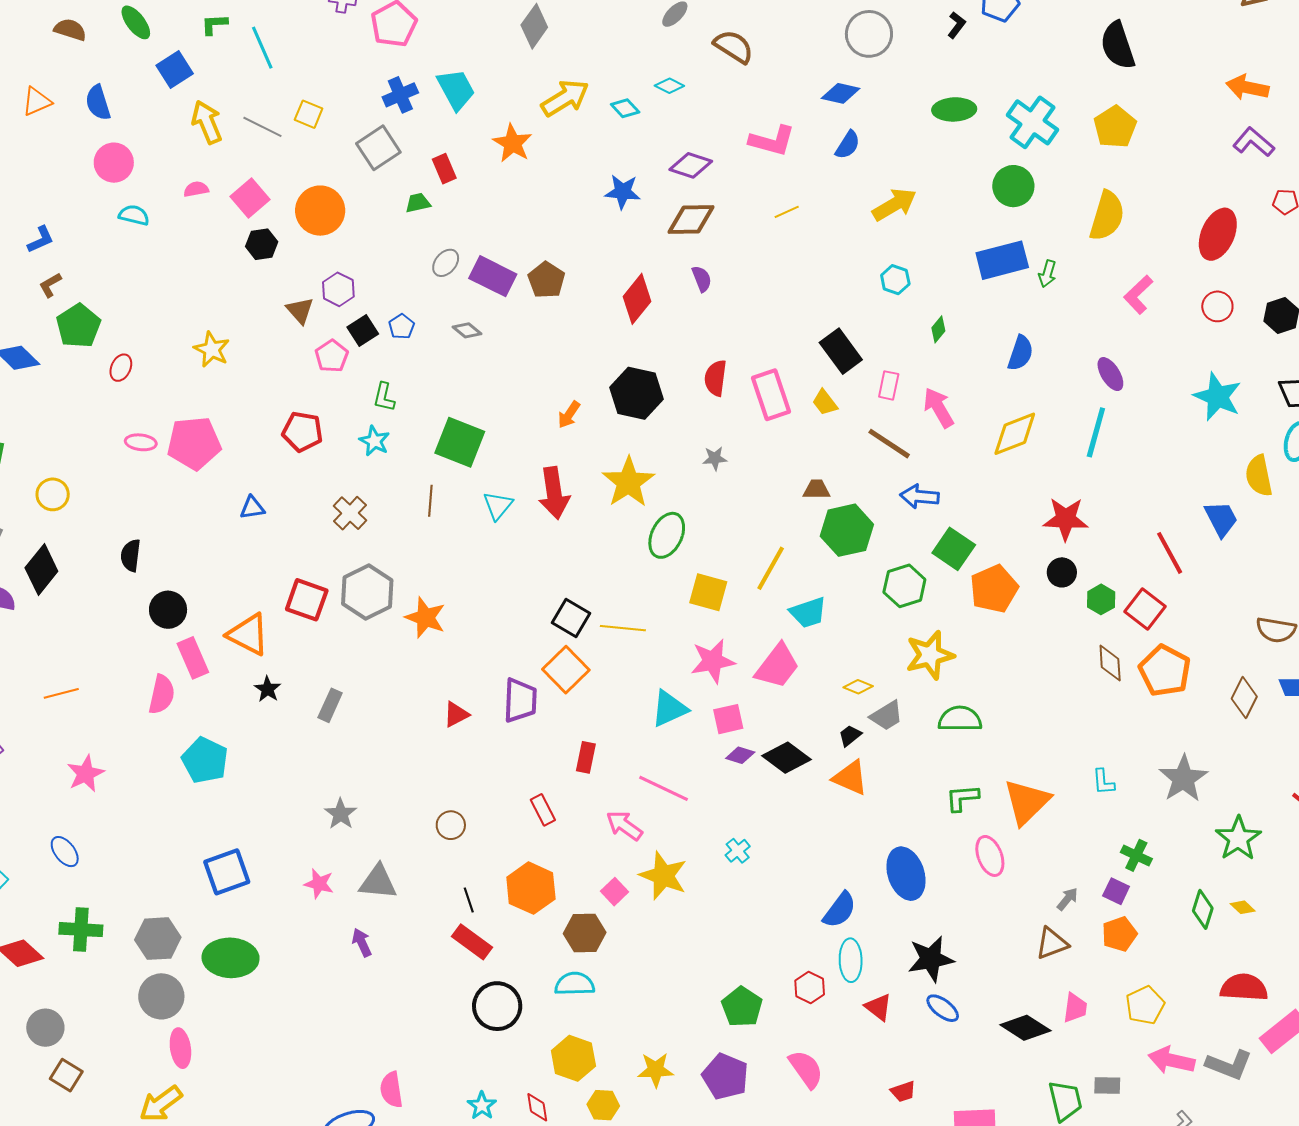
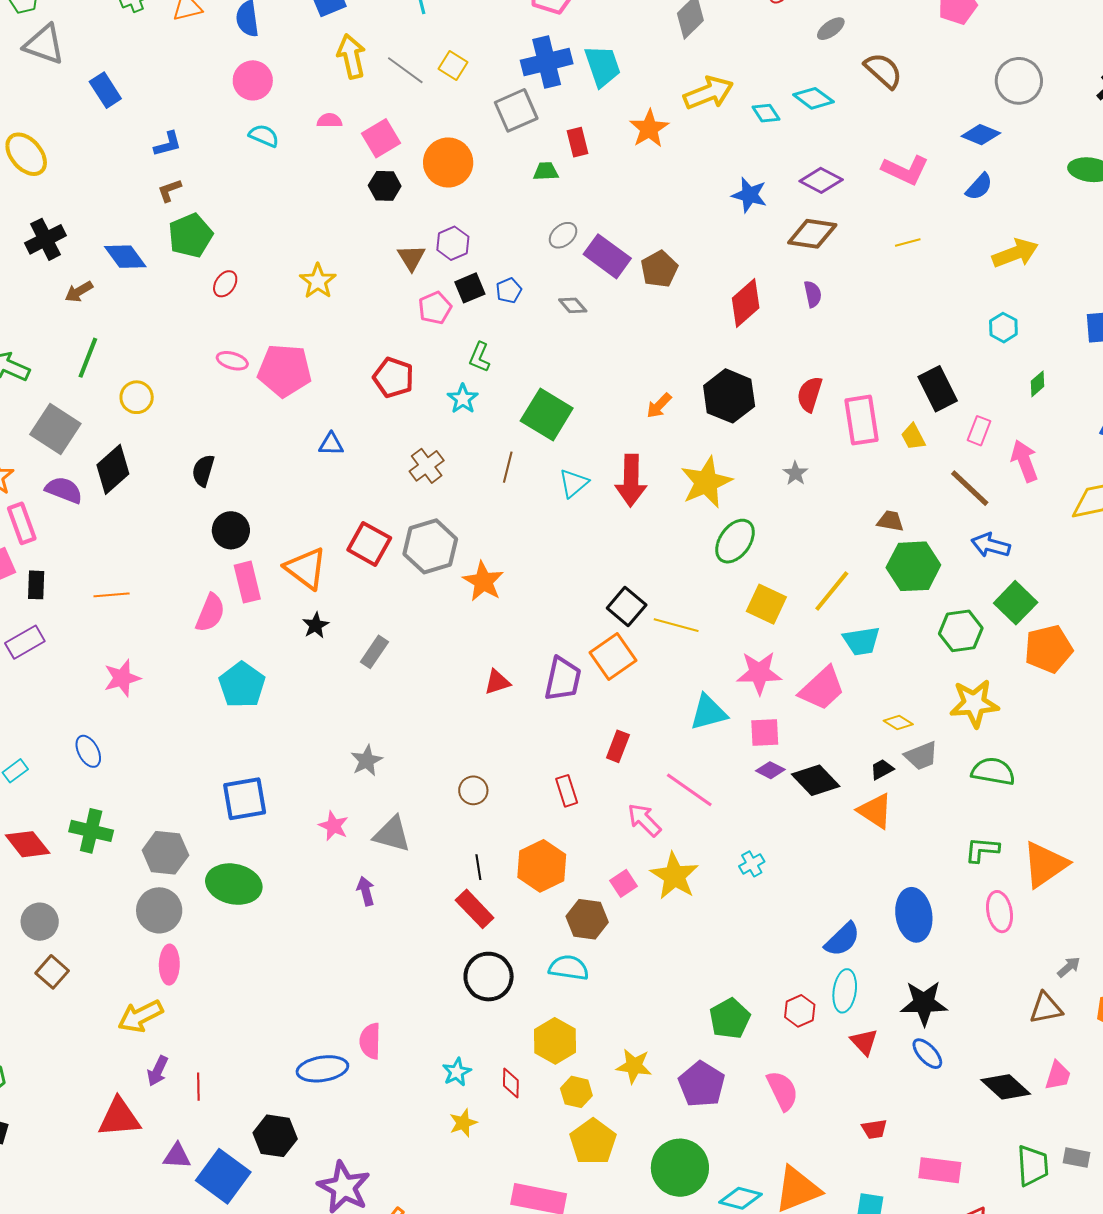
cyan diamond: (669, 86) -> (813, 98), size x1.4
blue cross: (400, 95) -> (547, 62), size x1.4
gray star: (715, 458) -> (795, 473), turned 30

